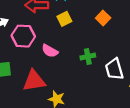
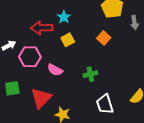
white trapezoid: (114, 69) -> (105, 104), moved
red triangle: (34, 81) -> (41, 98), turned -35

